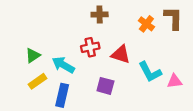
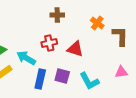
brown L-shape: (173, 18) -> (120, 36), moved
cyan L-shape: (150, 72) -> (89, 81), moved
blue rectangle: (62, 95) -> (40, 79), moved

